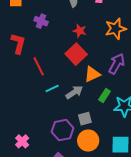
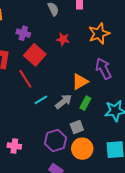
red square: (76, 54) -> (35, 55), moved
purple arrow: (117, 64) -> (103, 69), turned -50
green rectangle: (105, 95) -> (85, 103), moved
pink cross: (22, 141) -> (14, 146), moved, turned -32

